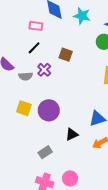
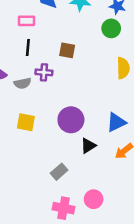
black line: (34, 48) -> (28, 48), turned -32
purple cross: (44, 70) -> (44, 72), turned -32
purple circle: (49, 110) -> (71, 120), moved

